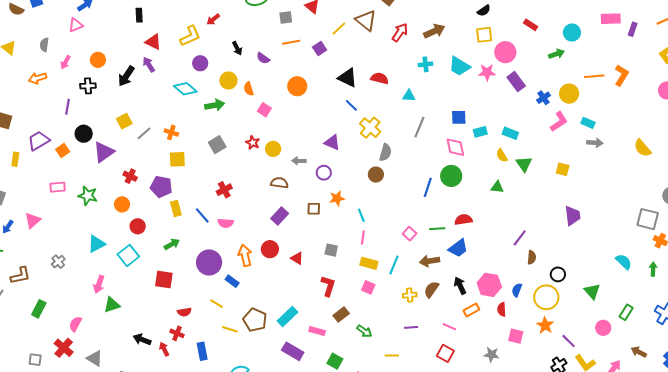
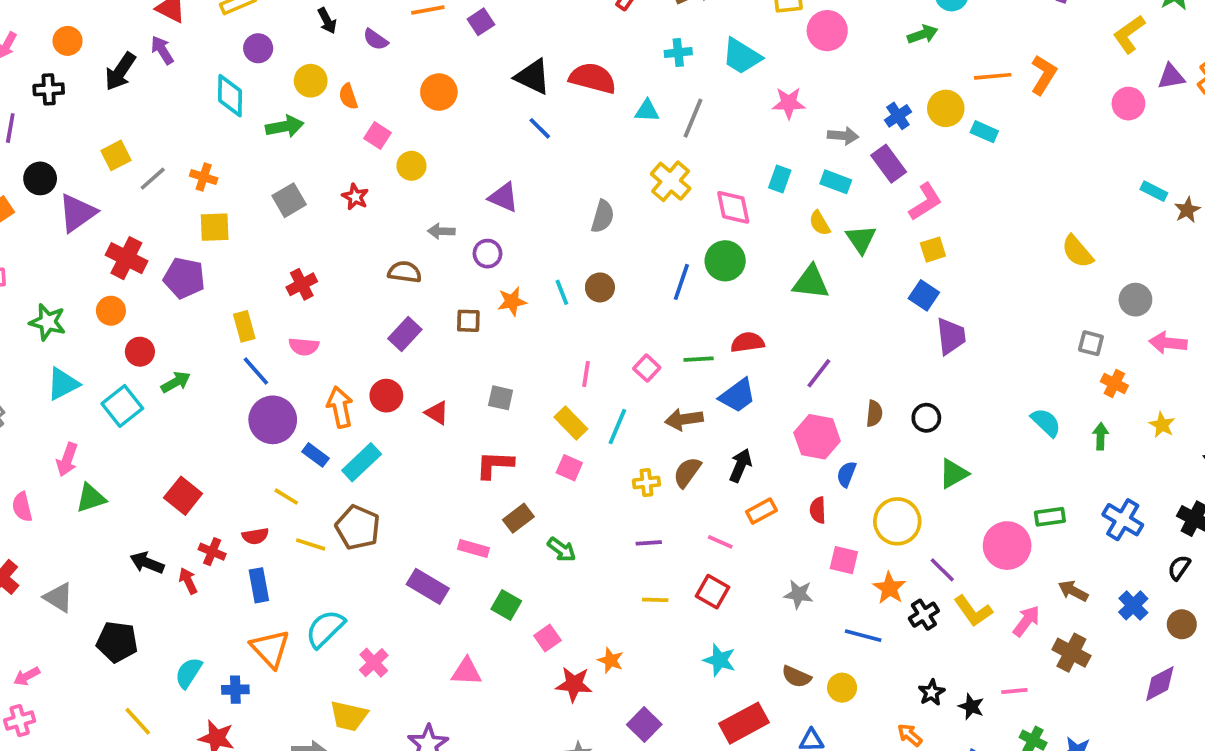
pink star: (487, 72) -> (789, 103), moved
red semicircle: (380, 78) -> (593, 78), size x1.4
purple rectangle: (516, 82) -> (889, 164), moved
cyan diamond: (185, 89) -> (230, 96), turned 50
blue square: (459, 117) -> (924, 295), moved, turned 35
pink L-shape: (559, 122) -> (925, 202), moved
cyan rectangle: (588, 123) -> (984, 132), moved
gray line: (419, 127) -> (693, 118), moved
yellow cross: (370, 128) -> (671, 181), moved
cyan rectangle: (480, 132) -> (780, 179), turned -56
gray arrow: (595, 143) -> (843, 136), moved
yellow semicircle: (642, 148) -> (1077, 252), moved
yellow circle: (273, 149) -> (411, 166), moved
yellow square: (563, 169) -> (933, 250), turned -32
brown circle: (376, 175) -> (600, 287), moved
red cross: (130, 176) -> (126, 258), size x1.5
green triangle: (497, 187) -> (811, 282), size x1.5
green star: (88, 196) -> (48, 322), moved
yellow rectangle: (176, 208) -> (244, 326), moved
blue line: (202, 215) -> (256, 371), moved
cyan line: (361, 215) -> (562, 292), moved
gray square: (648, 219) -> (1091, 343), size x0.6
pink line: (363, 237) -> (586, 374), moved
purple line: (520, 238) -> (819, 373), moved
green arrow: (172, 244) -> (176, 382), moved
yellow rectangle: (369, 263) -> (571, 423), turned 30
black circle: (558, 274) -> (926, 418), moved
red square: (164, 280) -> (183, 496), moved, turned 30
pink hexagon: (489, 285) -> (817, 437), moved
red L-shape: (328, 286) -> (495, 465), turned -105
black arrow: (460, 286) -> (740, 465), turned 48
green triangle: (592, 291) -> (954, 474), moved, turned 42
yellow circle: (546, 297) -> (897, 521), moved
red semicircle: (184, 312) -> (255, 536), moved
green rectangle: (626, 312) -> (1050, 517), turned 49
cyan rectangle: (288, 317) -> (362, 462), moved
pink semicircle: (75, 324) -> (22, 507), moved, turned -42
orange star: (545, 325) -> (889, 588), moved
pink circle: (603, 328) -> (1007, 546), size x1.6
yellow line: (392, 355) -> (655, 600), moved

